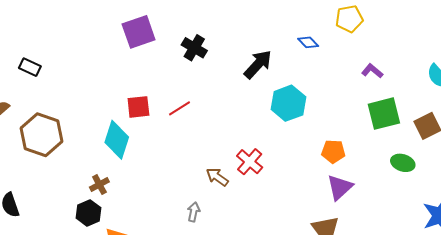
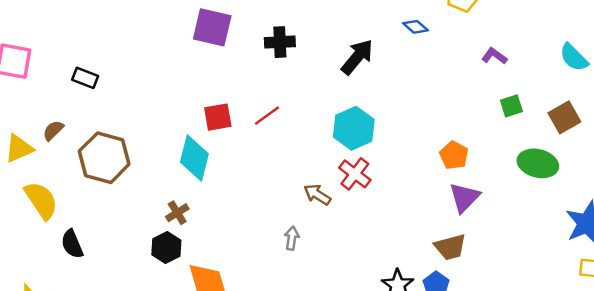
purple square: (139, 32) -> (212, 27), turned 36
black cross: (194, 48) -> (280, 42), turned -30
cyan hexagon: (288, 103) -> (354, 128), moved
green square: (384, 114) -> (511, 106), size x0.6
orange pentagon: (333, 151) -> (454, 155), turned 30
green ellipse: (403, 163) -> (538, 163), size x1.4

